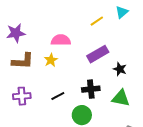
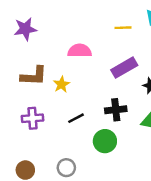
yellow line: (97, 21) -> (123, 28), turned 32
purple star: (16, 33) -> (25, 29), moved
yellow star: (51, 60) -> (62, 84), moved

